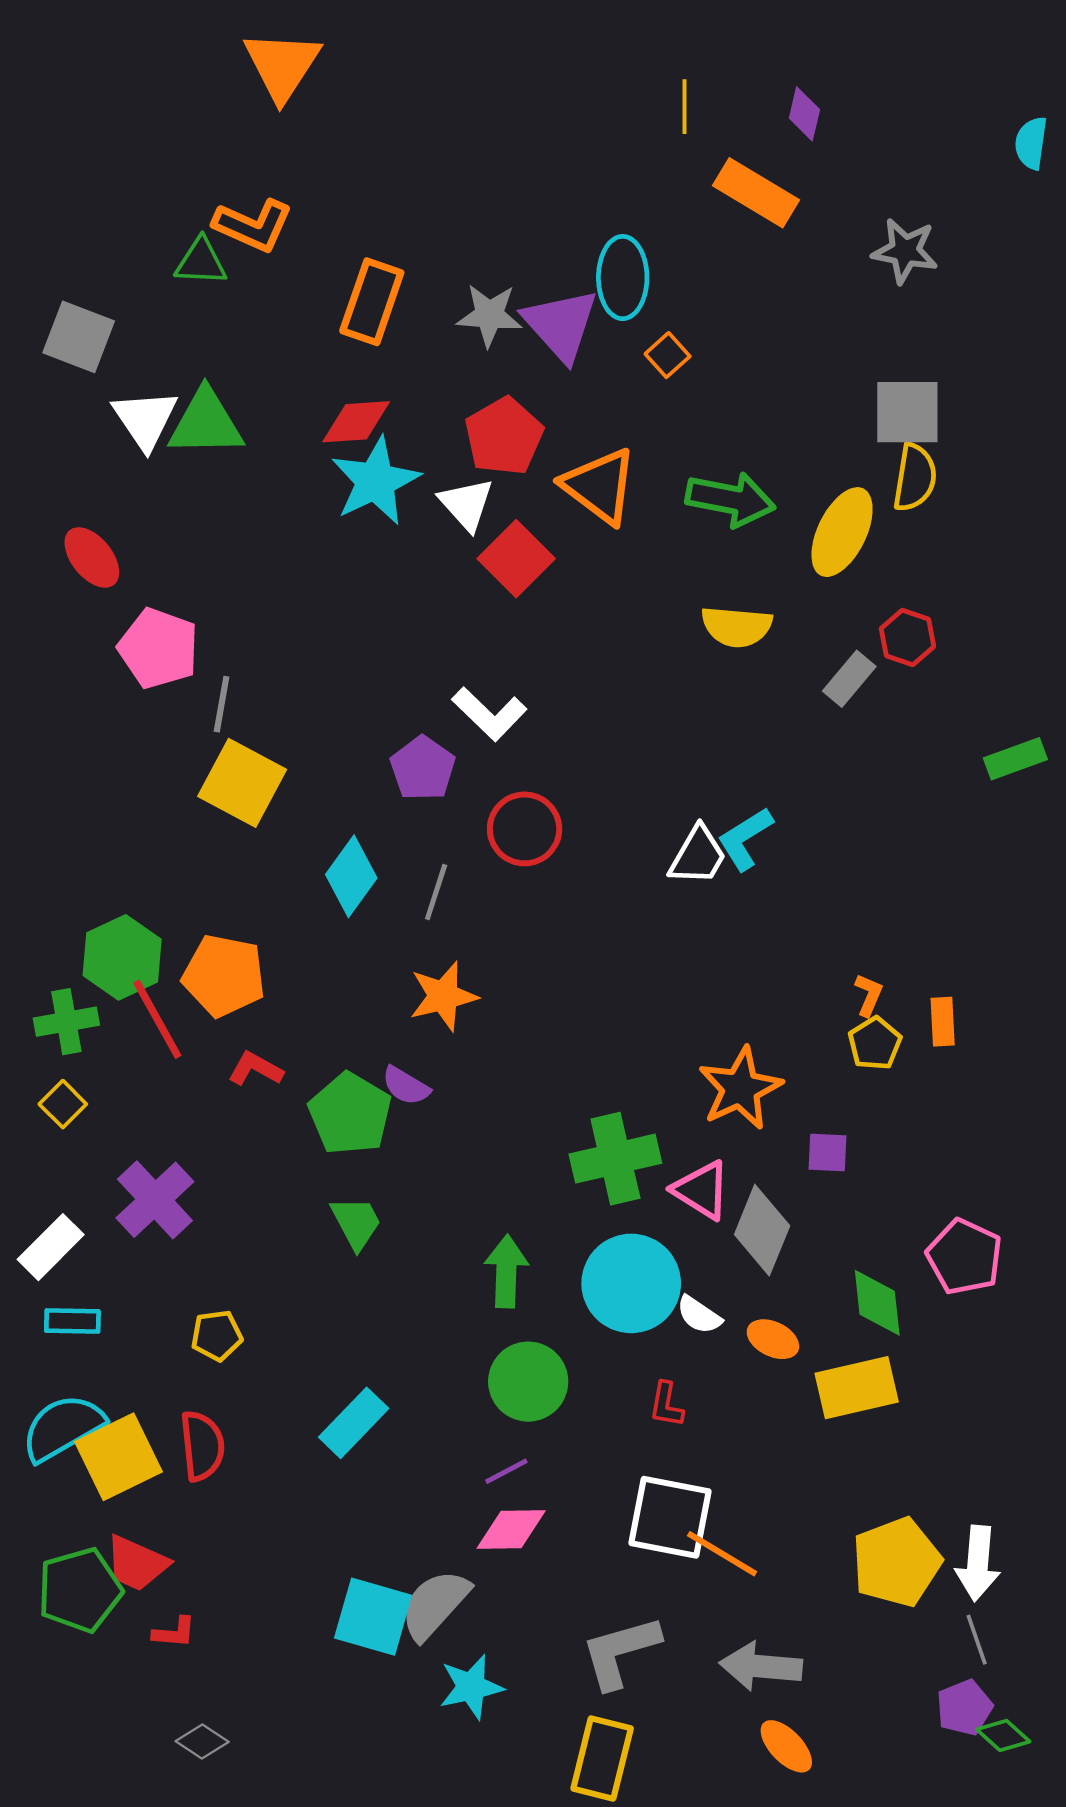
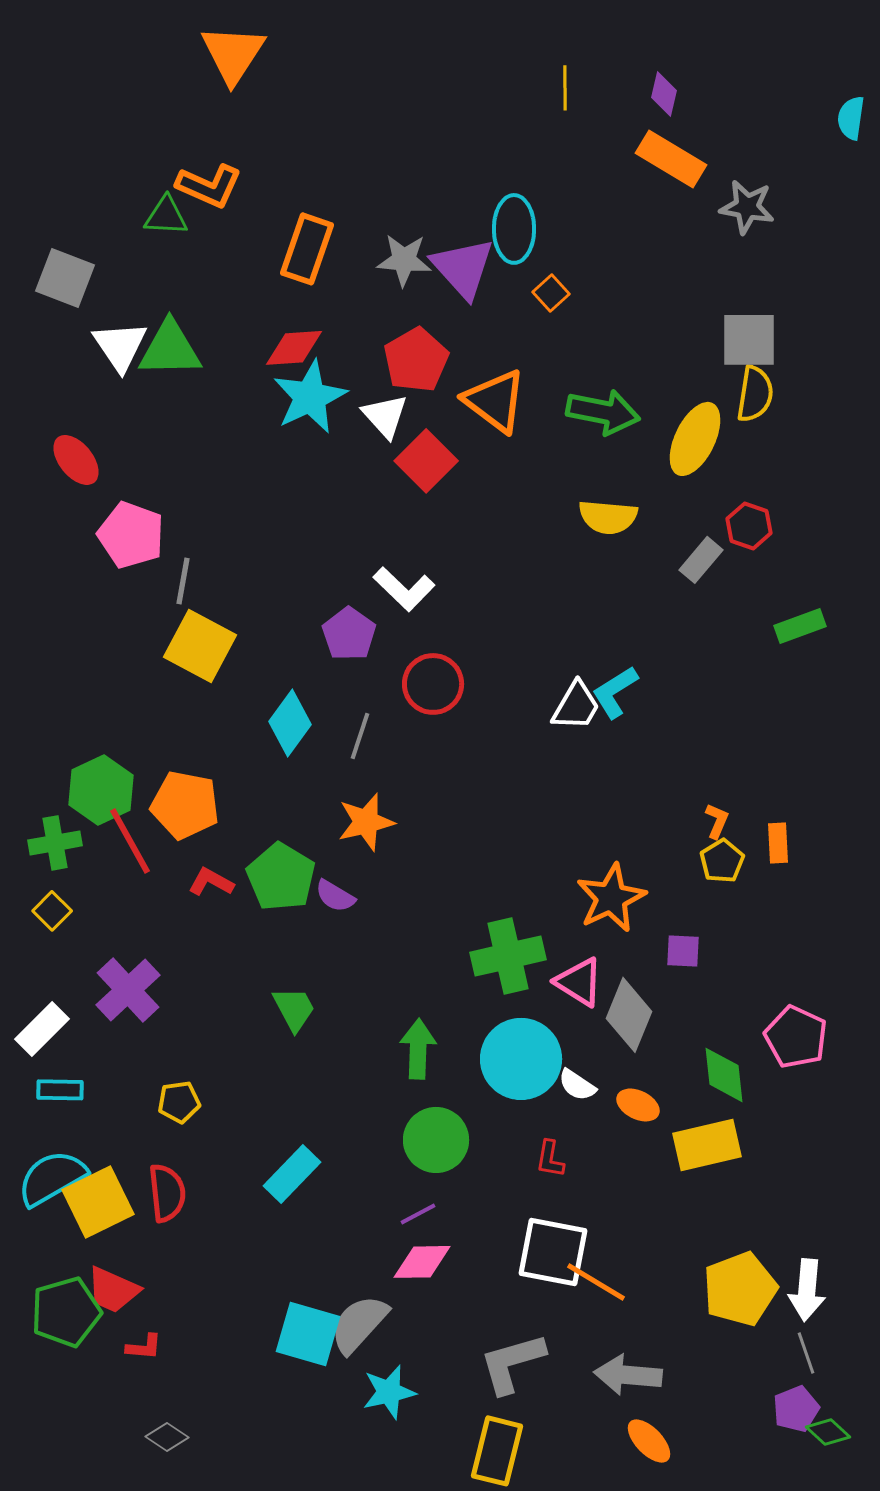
orange rectangle: (756, 193) -> (671, 159), moved
green rectangle: (1015, 759) -> (800, 626), moved
green pentagon: (350, 1114) -> (281, 877), moved

